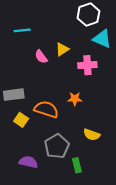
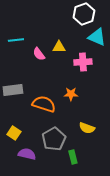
cyan line: (22, 30) -> (16, 40), moved
yellow triangle: (62, 49) -> (59, 47), turned 32
yellow square: (21, 120) -> (14, 133), moved

